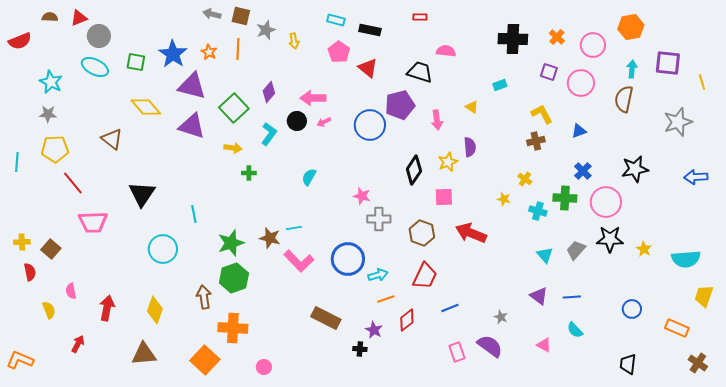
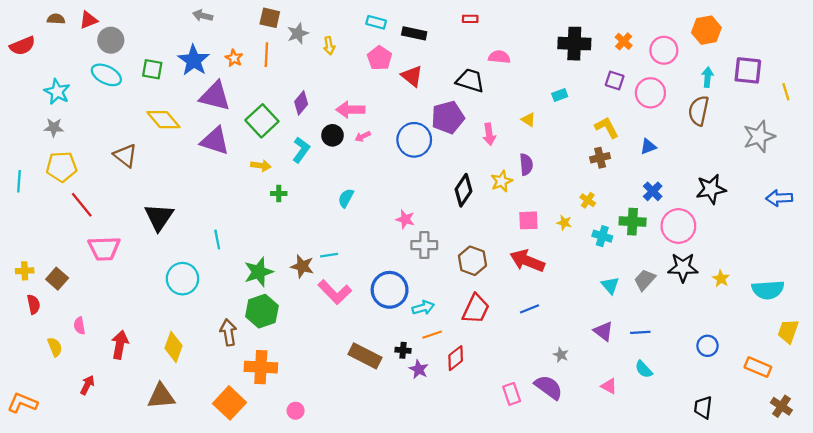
gray arrow: (212, 14) -> (203, 16), moved
pink square: (444, 197) -> (528, 220), moved
blue line: (450, 308) -> (530, 309), moved
black cross: (360, 349) -> (403, 350), moved

